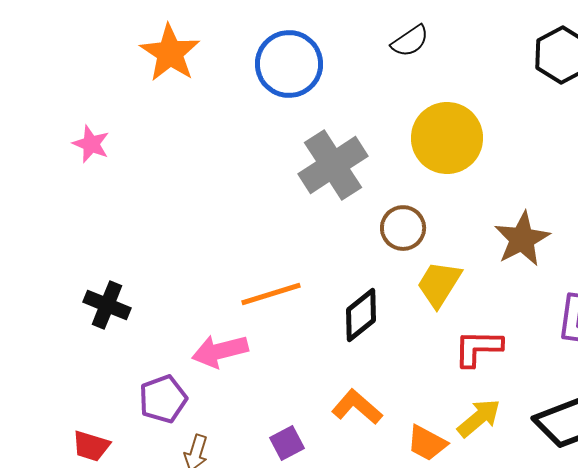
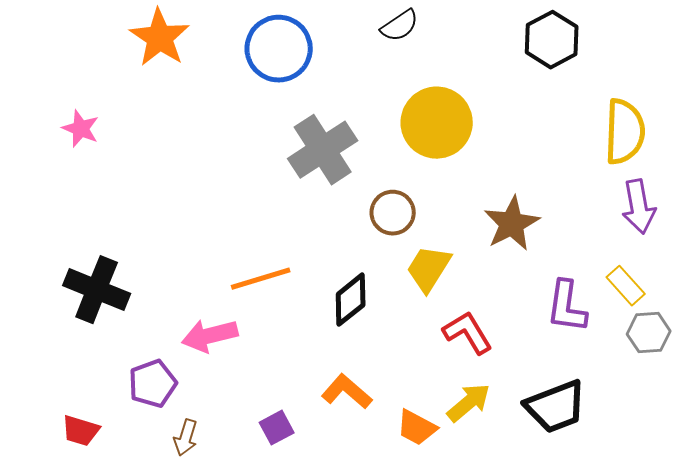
black cross: (107, 305) -> (97, 290), size x1.4
red L-shape: (478, 348) -> (468, 333), turned 58

